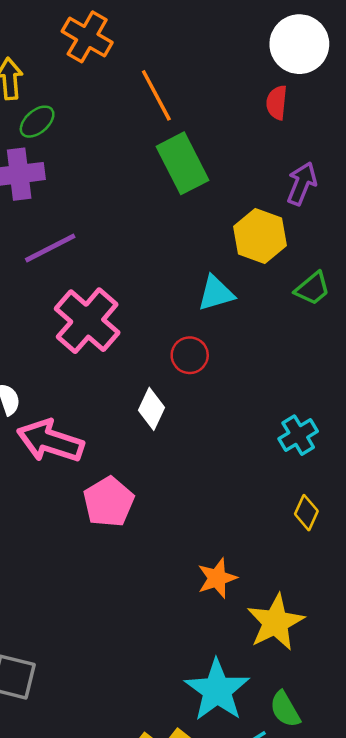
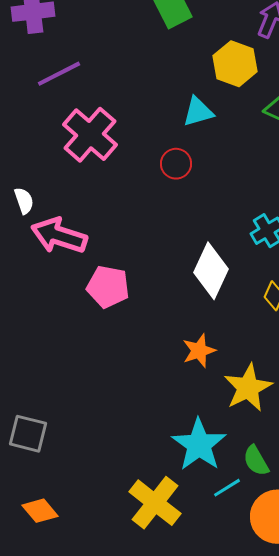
white diamond: (152, 409) -> (211, 271), moved, size x1.6
pink pentagon: (109, 502) -> (108, 287), turned -30

